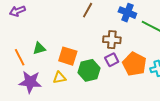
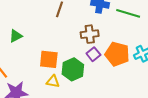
green triangle: (39, 48) -> (16, 36), moved
yellow triangle: (60, 78) -> (53, 81), moved, turned 32

